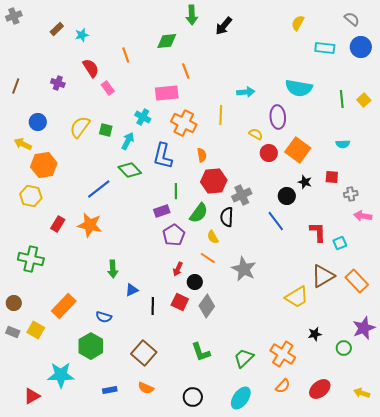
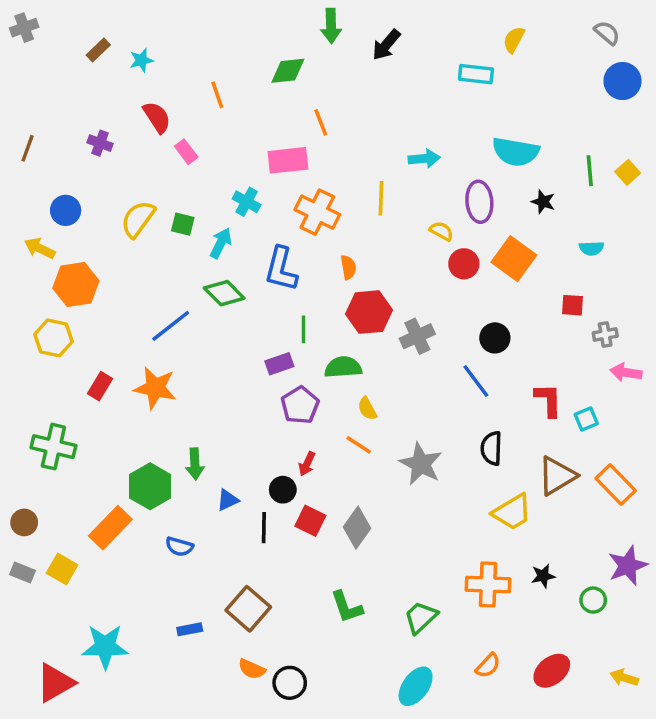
cyan rectangle: (325, 48) -> (476, 74), moved
black star: (305, 182) -> (543, 202), moved
green semicircle: (199, 213) -> (343, 367), turned -130
black semicircle: (227, 217) -> (491, 448), moved
black circle: (195, 282) -> (283, 490), moved
green hexagon: (91, 346) -> (150, 486), moved
orange cross: (283, 354) -> (488, 585), moved, turned -30
blue rectangle: (110, 390) -> (190, 629), moved
red triangle: (32, 396) -> (55, 683), size x1.4
black circle: (193, 397) -> (290, 683), moved

